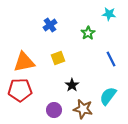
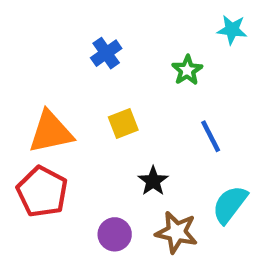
blue line: (111, 59) -> (211, 136), moved
red pentagon: (20, 90) -> (42, 192), turned 30

